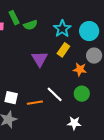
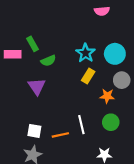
green semicircle: (30, 25) -> (48, 61), moved
purple triangle: (40, 59) -> (37, 86), moved
white line: (55, 94) -> (81, 125), turned 36

